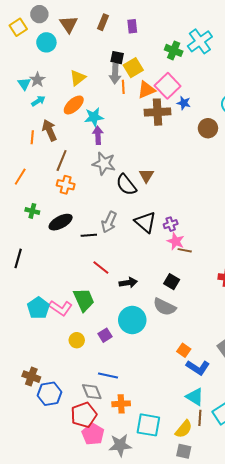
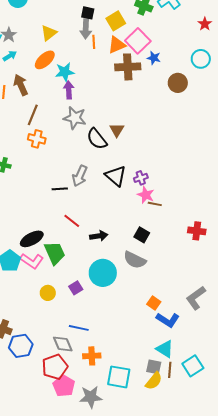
yellow square: (133, 68) -> (116, 21), moved
black ellipse: (61, 222) -> (32, 239), moved
gray square: (184, 451) -> (154, 367), moved

